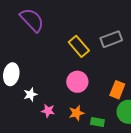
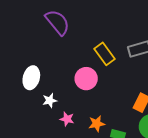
pink circle: (77, 82) -> (86, 79), moved

